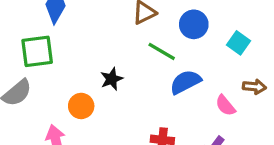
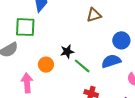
blue circle: (194, 24) -> (121, 40), moved
green line: (162, 51) -> (82, 66), moved

